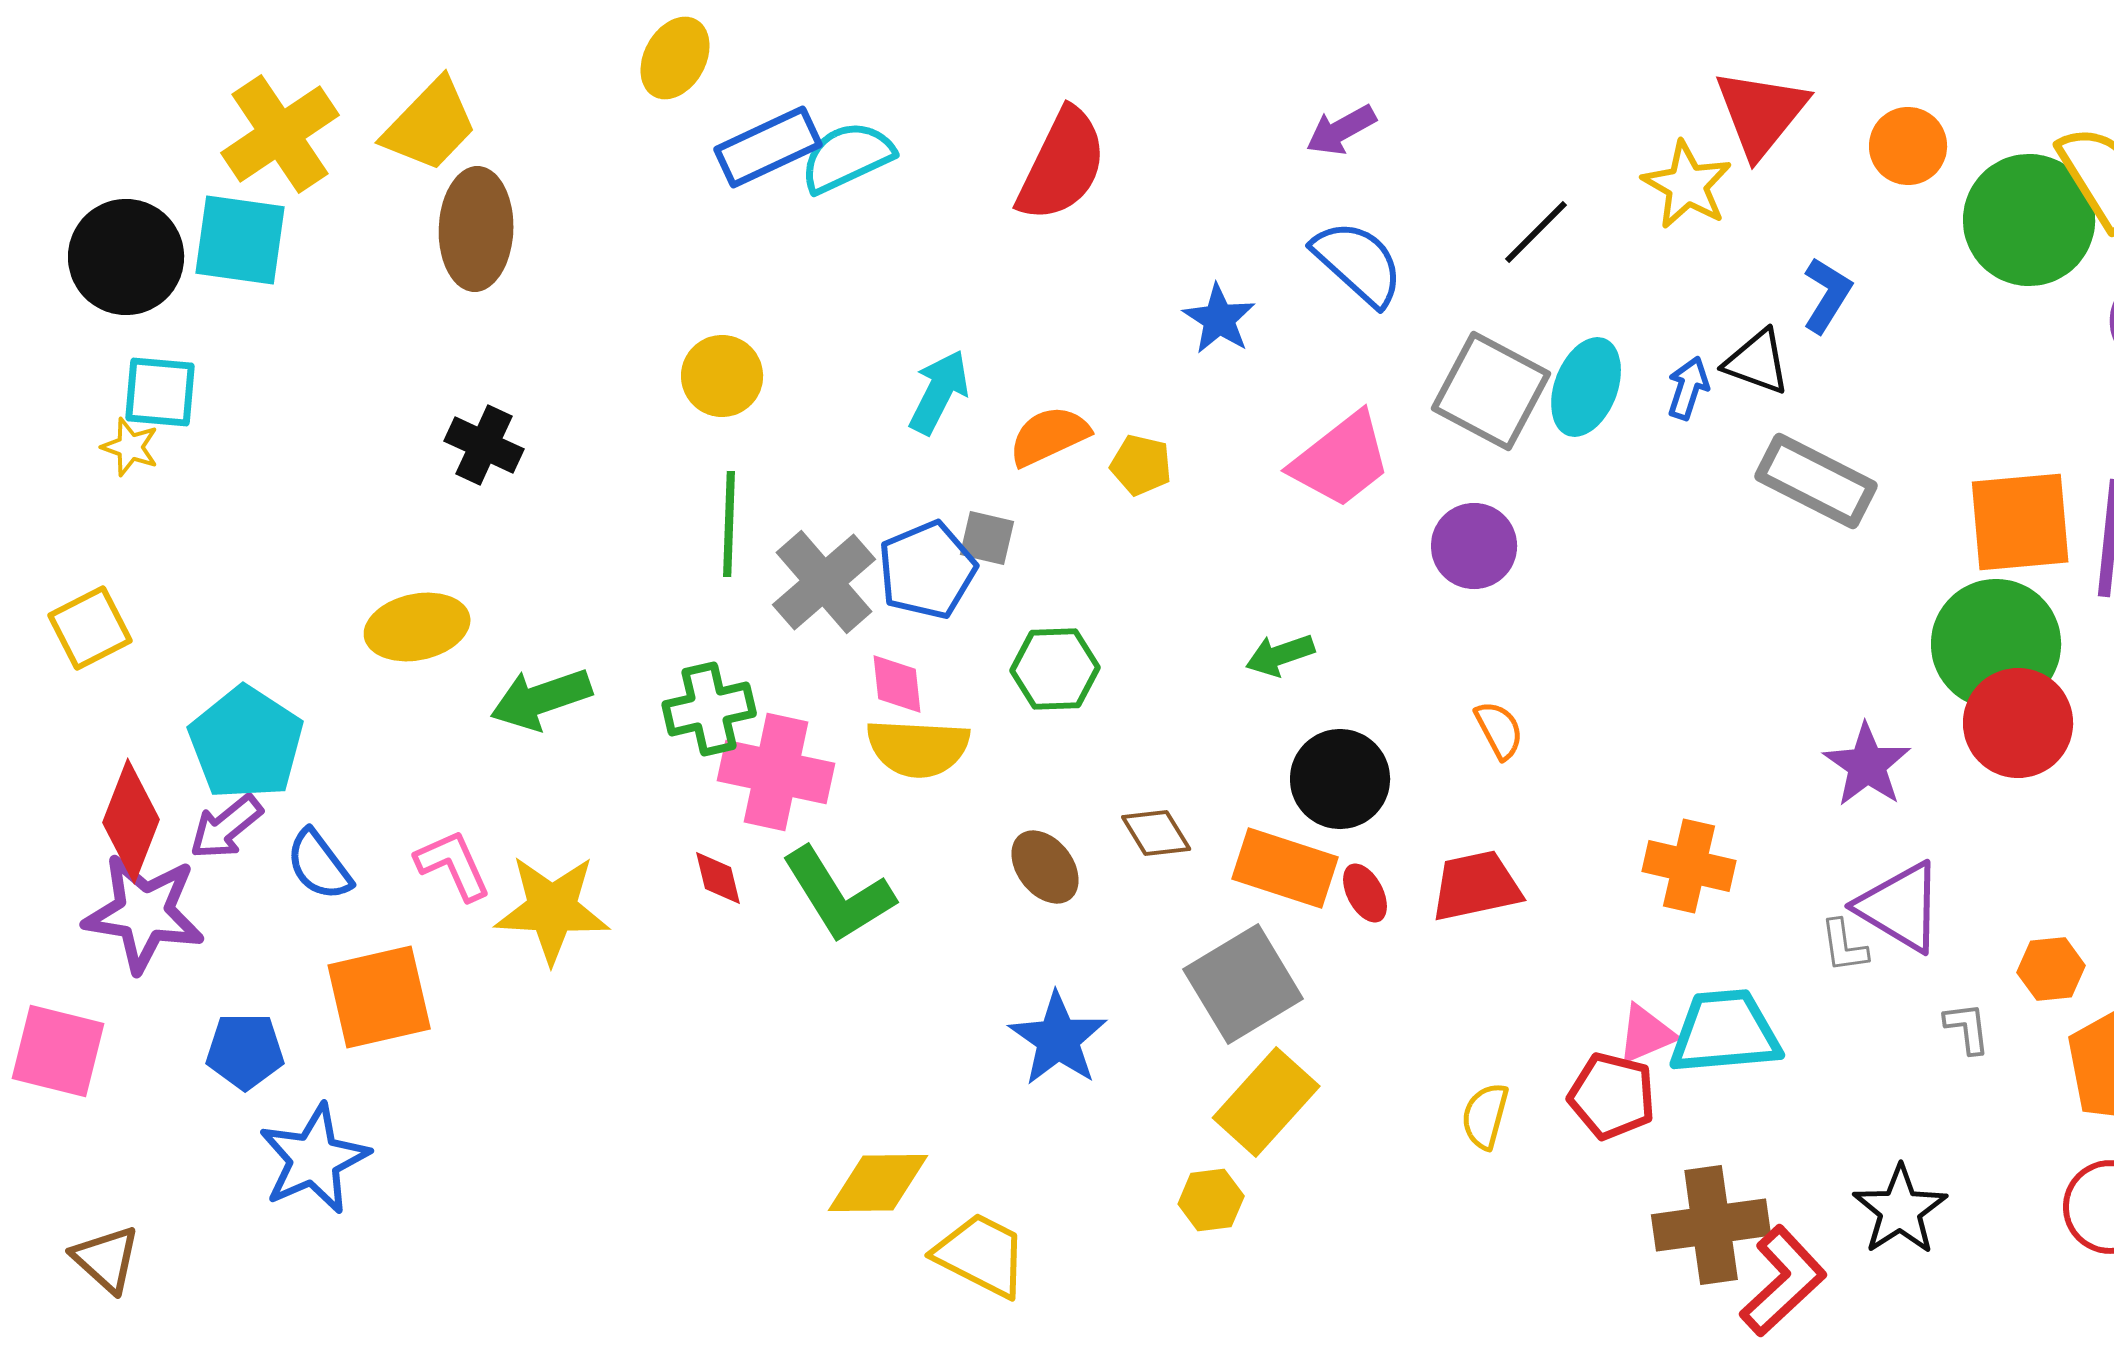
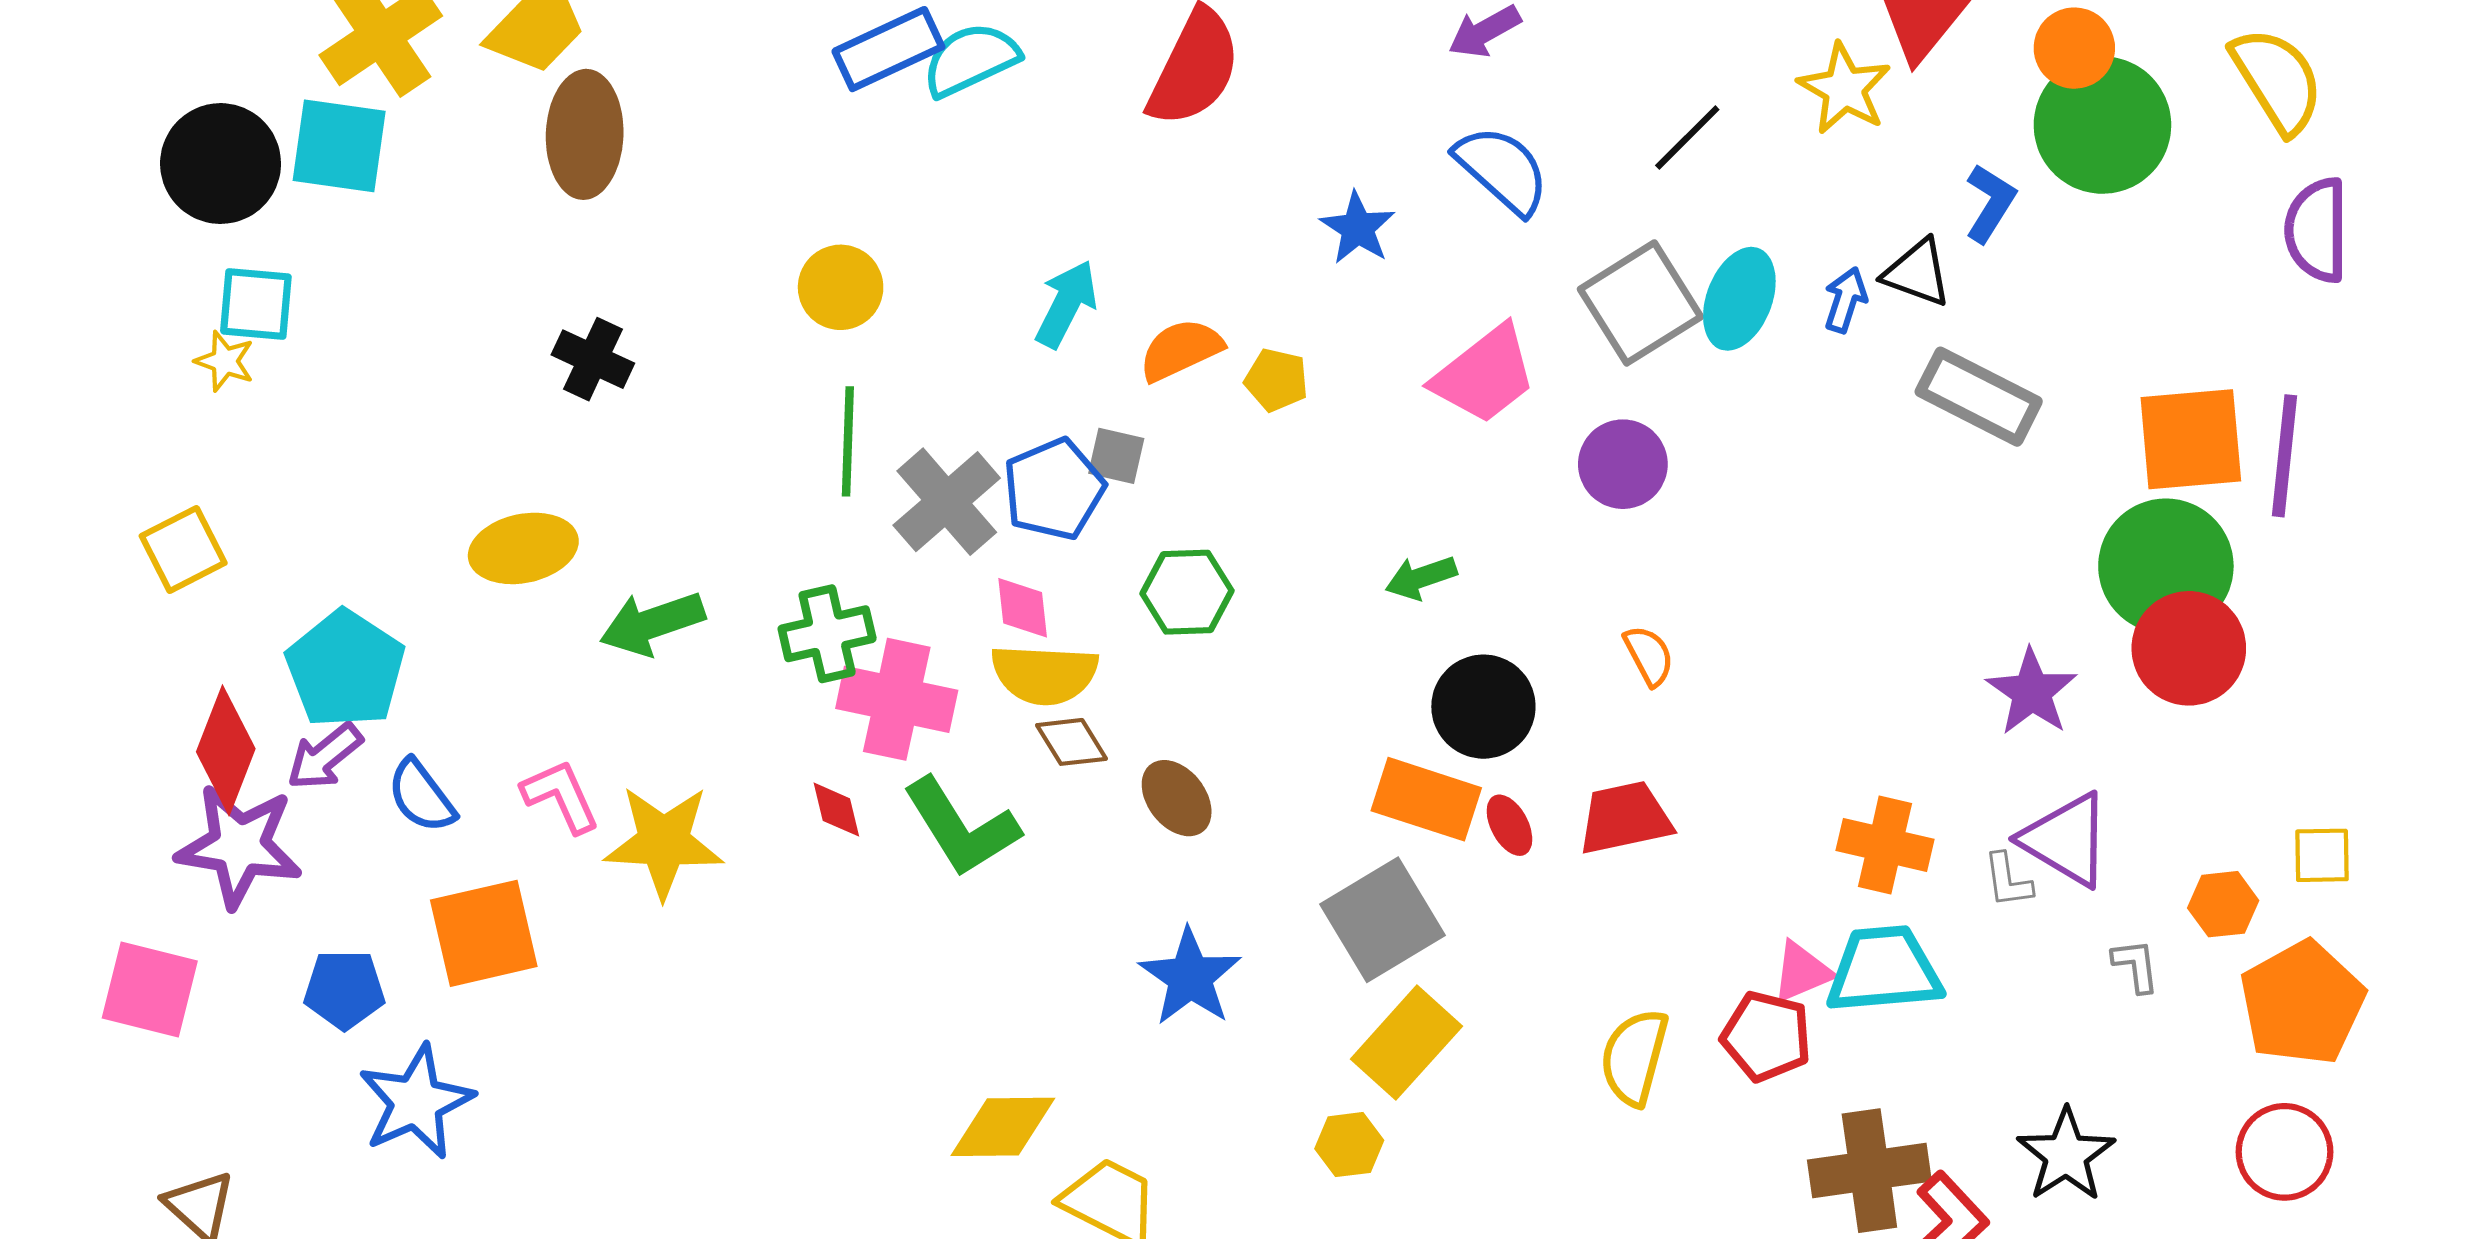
green circle: (2029, 220) -> (2102, 125), moved
gray square: (1491, 391) -> (1641, 303), turned 30
brown diamond: (1156, 833) -> (1072, 742), moved
orange cross: (1689, 866) -> (1885, 845), moved
yellow semicircle: (1485, 1116) -> (1634, 1057), size x1.4

